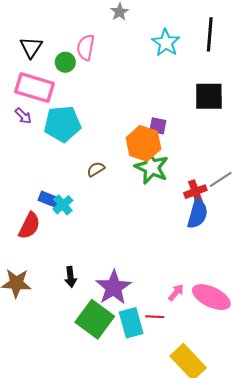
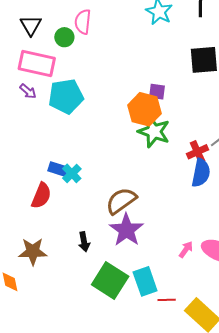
brown semicircle: (96, 169) -> (121, 201), moved, size x1.8
purple star: (114, 287) -> (126, 230), moved
red line: (155, 317) -> (167, 300), moved

